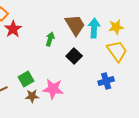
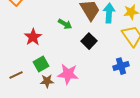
red star: (13, 29) -> (33, 37), moved
green arrow: (50, 39) -> (65, 24), turned 104

